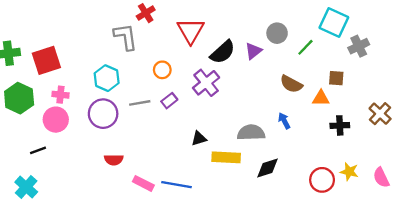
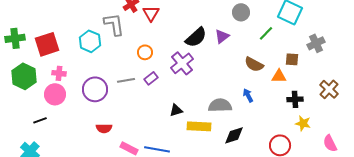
red triangle: (191, 31) -> (151, 13), moved, size x0.7
gray circle: (277, 33) -> (241, 12), moved
gray cross: (359, 46) -> (316, 43), moved
cyan hexagon: (107, 78) -> (90, 41), moved
yellow star: (349, 172) -> (303, 123), moved

